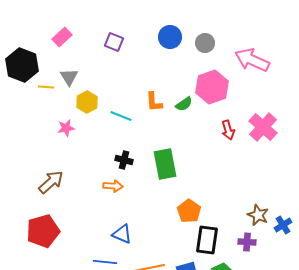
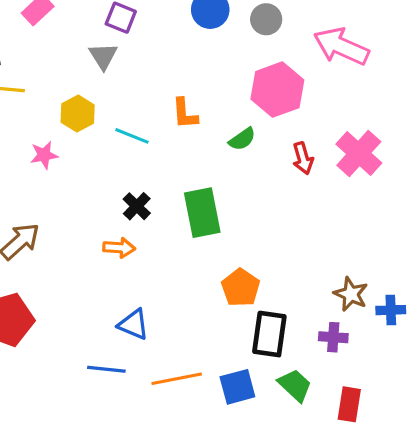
gray triangle: (69, 77) -> (103, 56), moved
green semicircle: (184, 104) -> (242, 139), moved
black cross: (124, 160) -> (137, 206), turned 30
blue cross: (283, 225) -> (391, 310), turned 30

